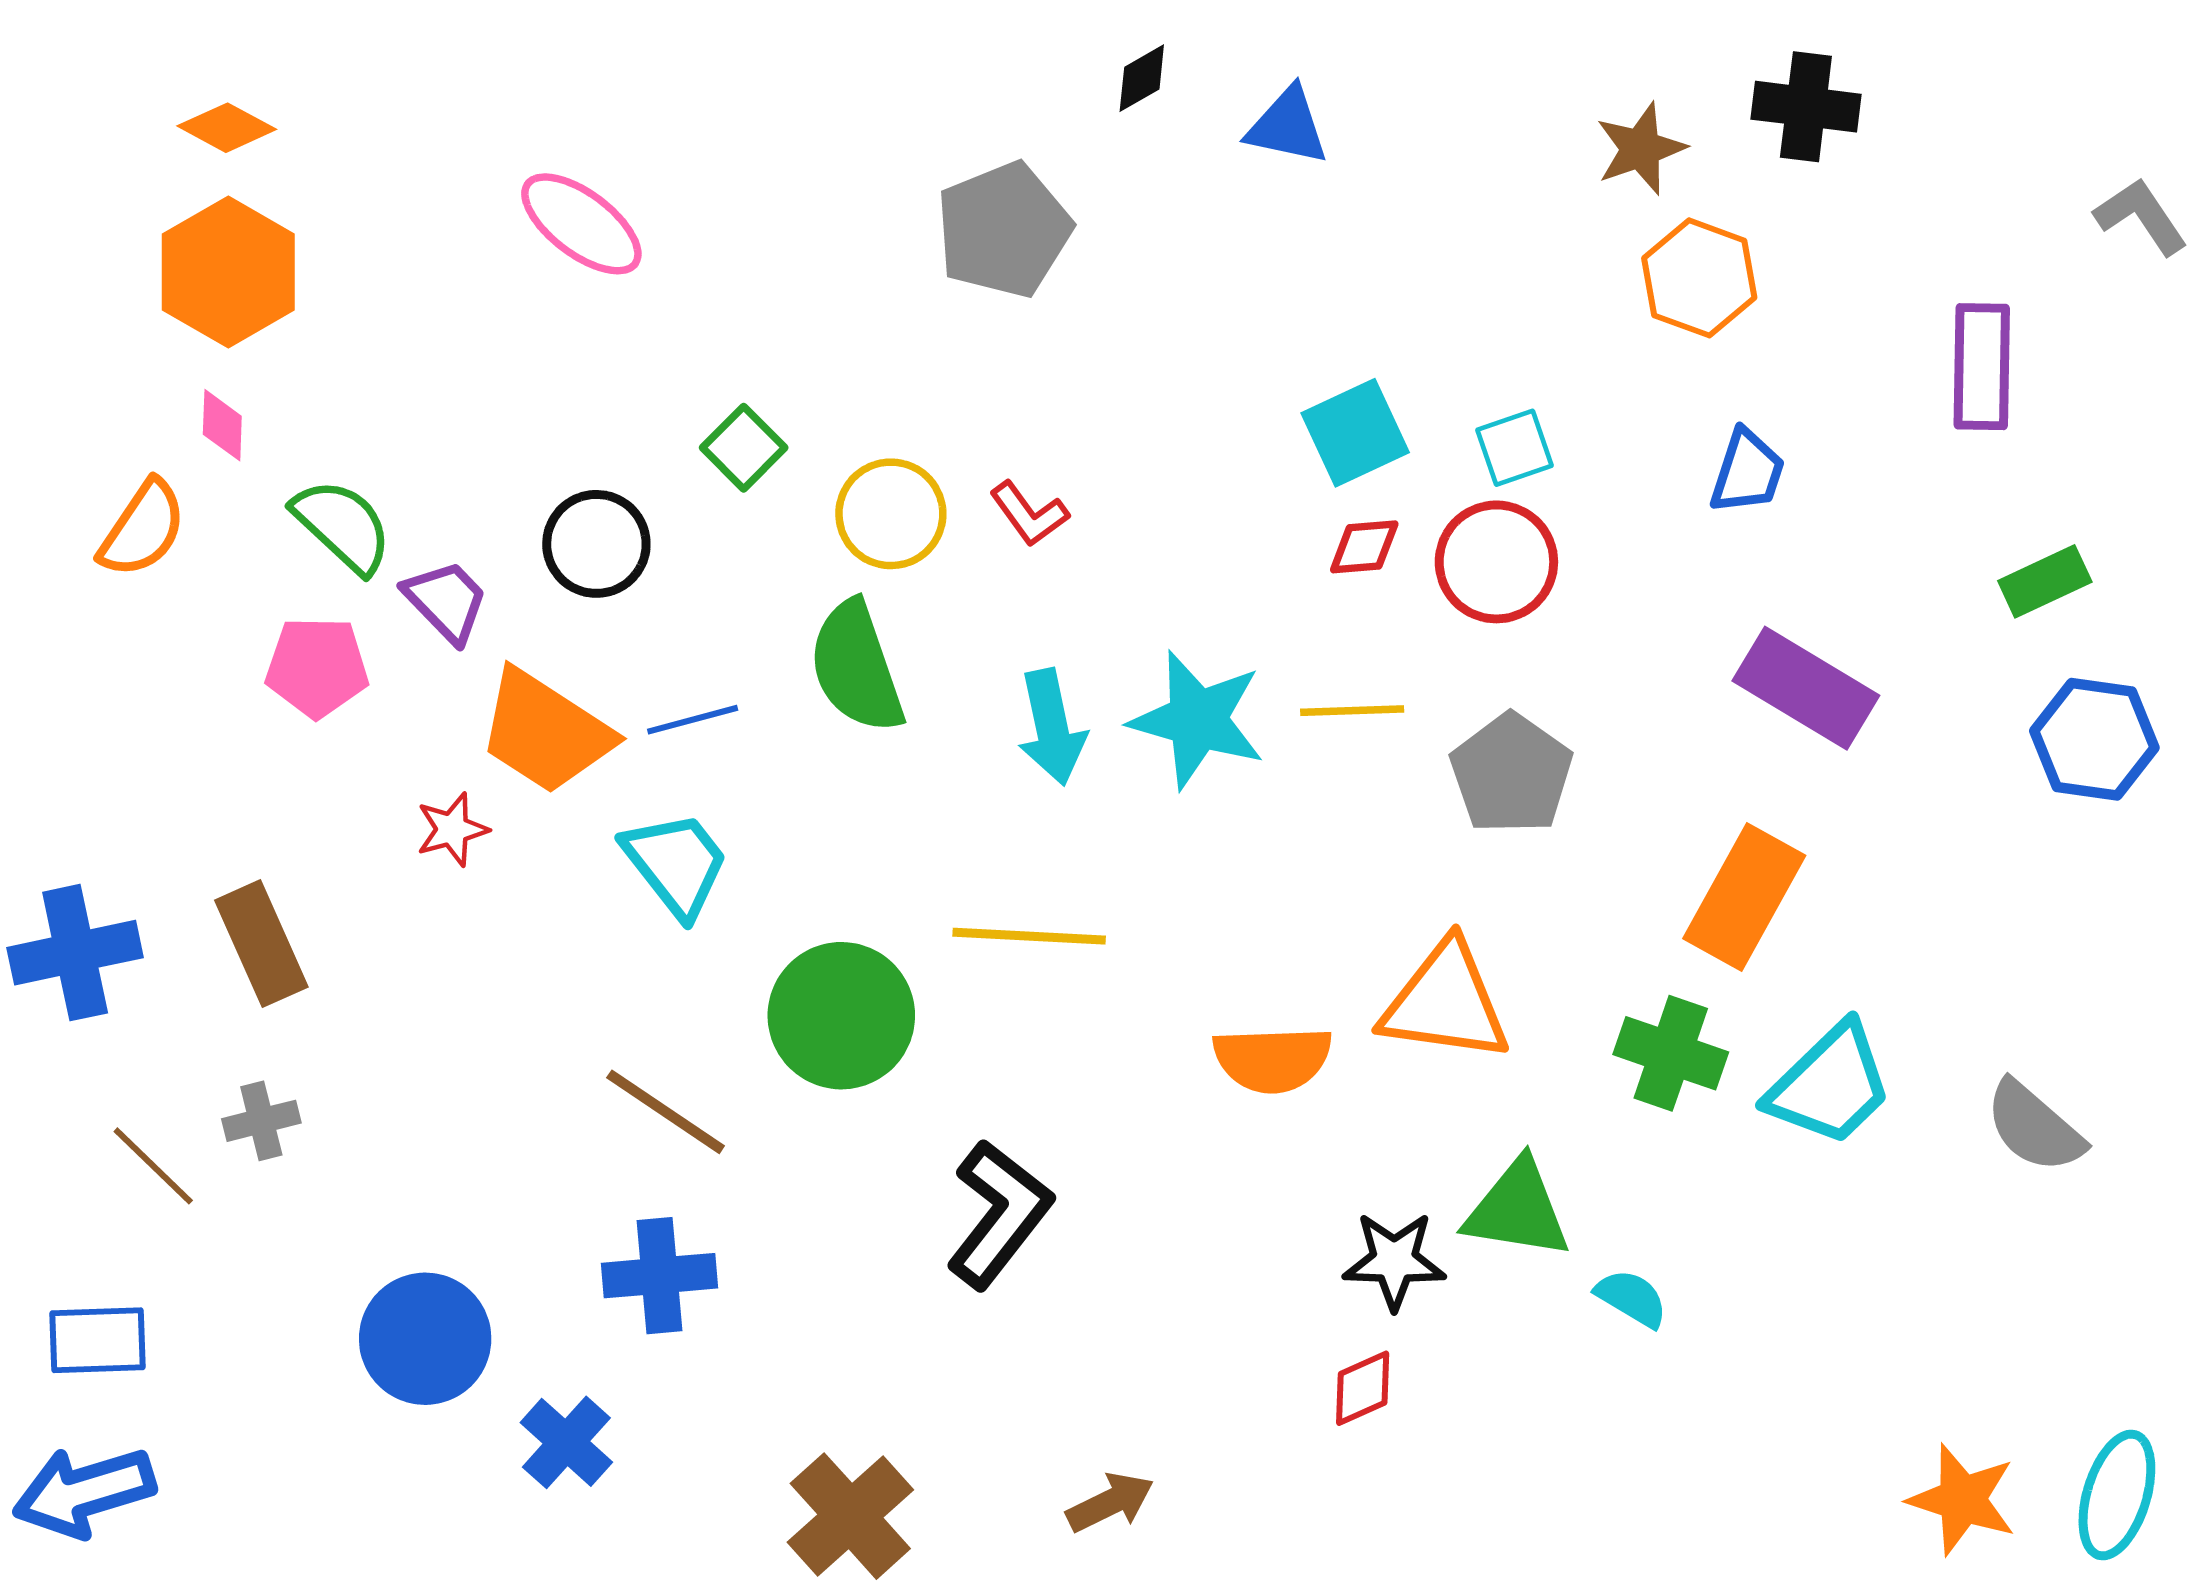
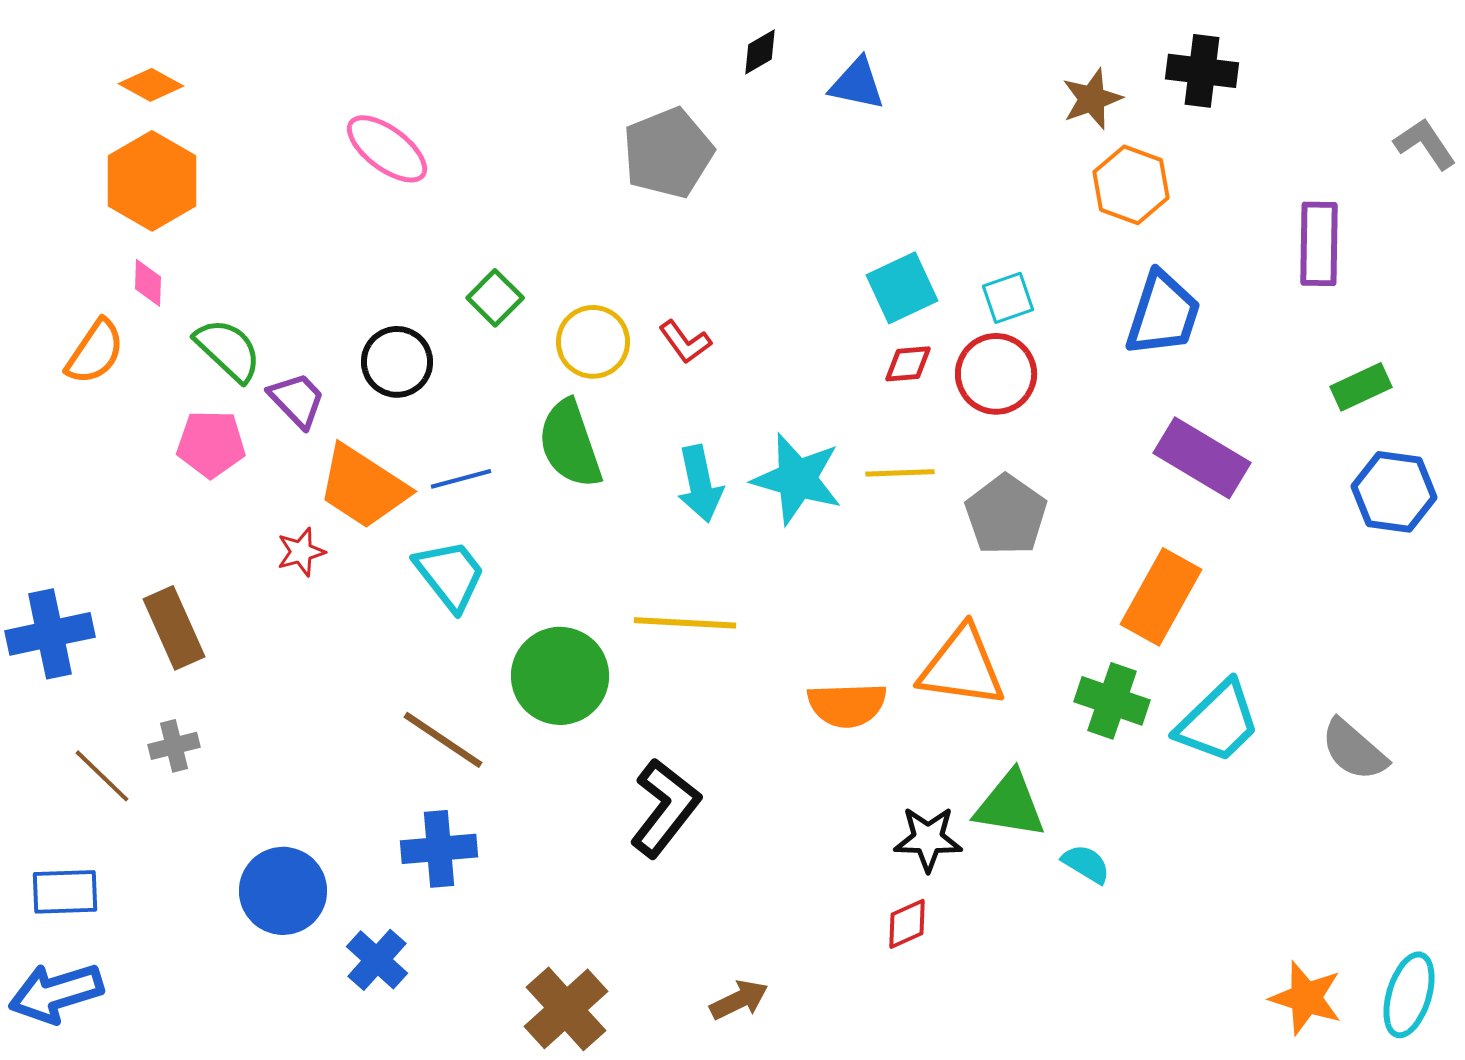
blue trapezoid: (1747, 472) -> (1163, 314), size x1.5

